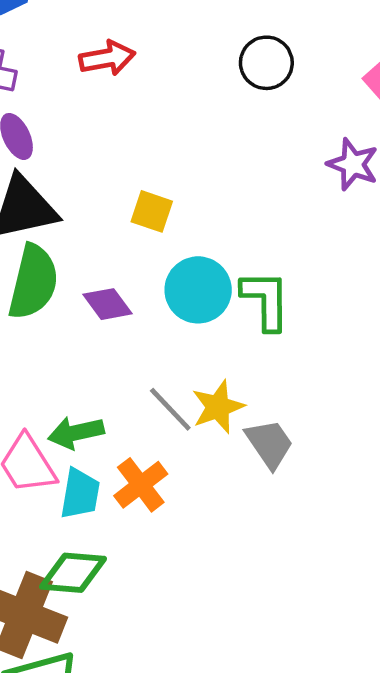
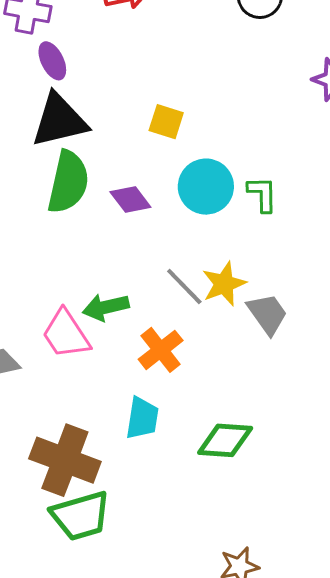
green L-shape: (266, 300) -> (262, 194), size x0.7
cyan trapezoid: (80, 494) -> (142, 418), moved
green diamond: (73, 573) -> (225, 440), moved

